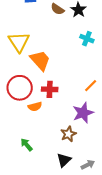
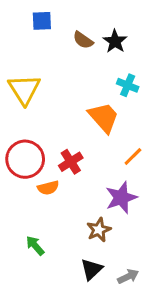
orange trapezoid: (40, 60) -> (104, 117), moved
red cross: (50, 89) -> (71, 162), turned -35

